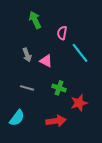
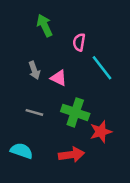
green cross: (59, 88) -> (75, 112), size x1.5
cyan semicircle: (17, 118) -> (22, 151), turned -108

